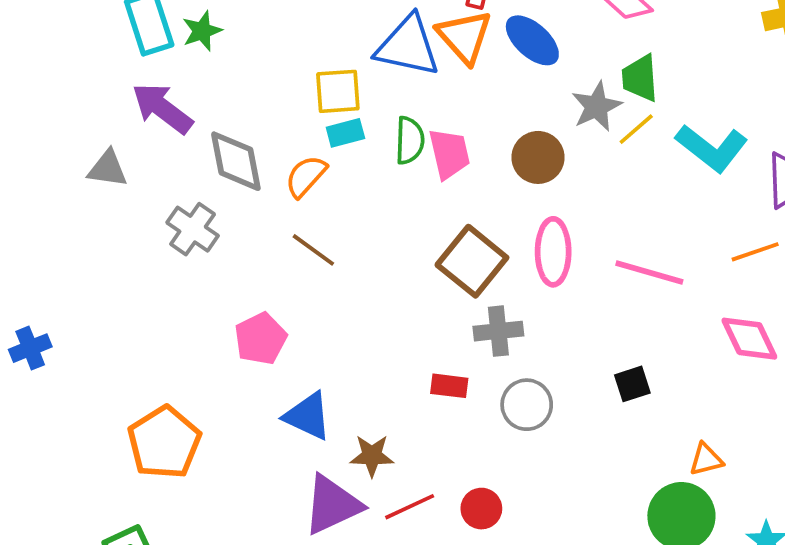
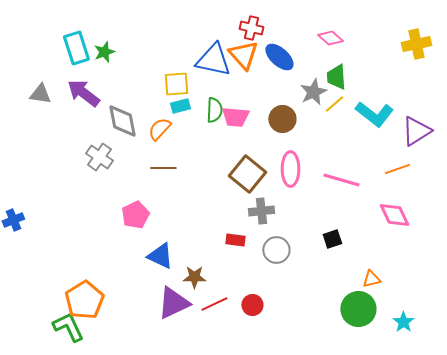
pink trapezoid: (449, 154) -> (235, 117), turned 108
gray triangle: (108, 169) -> (40, 94), moved
brown line: (313, 250) -> (163, 168), turned -35
orange pentagon: (164, 442) -> (84, 300), moved

